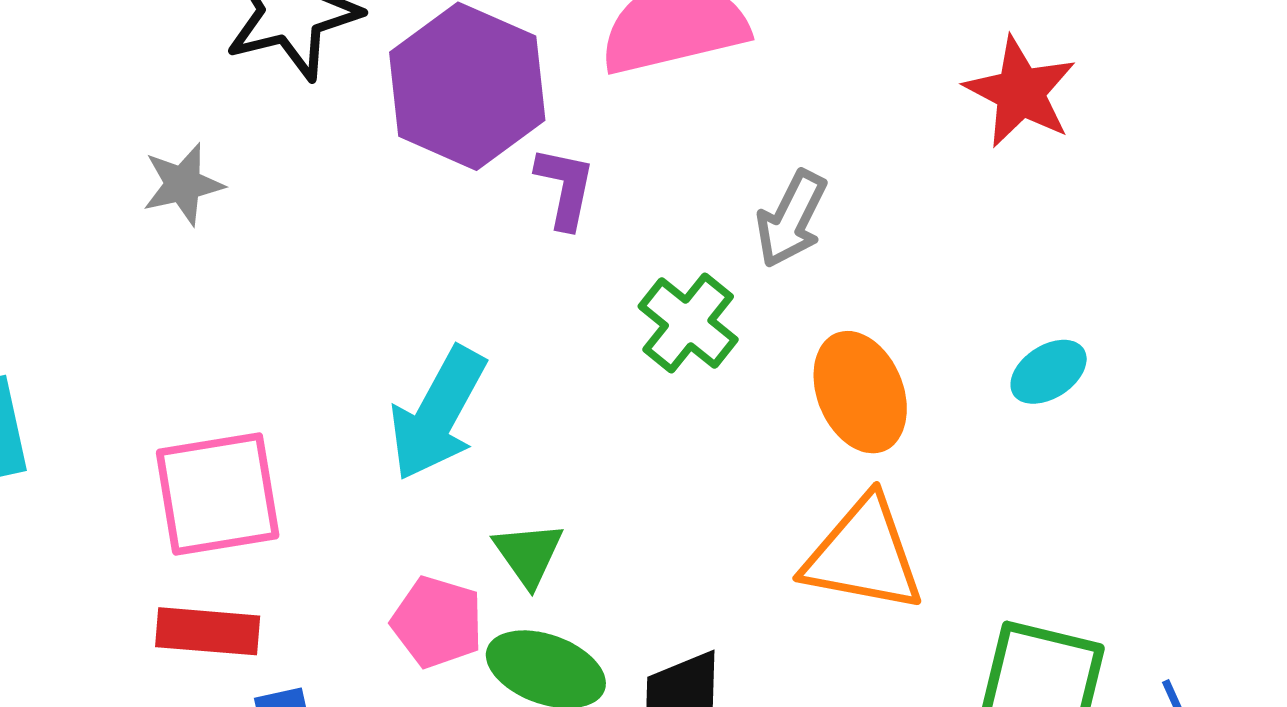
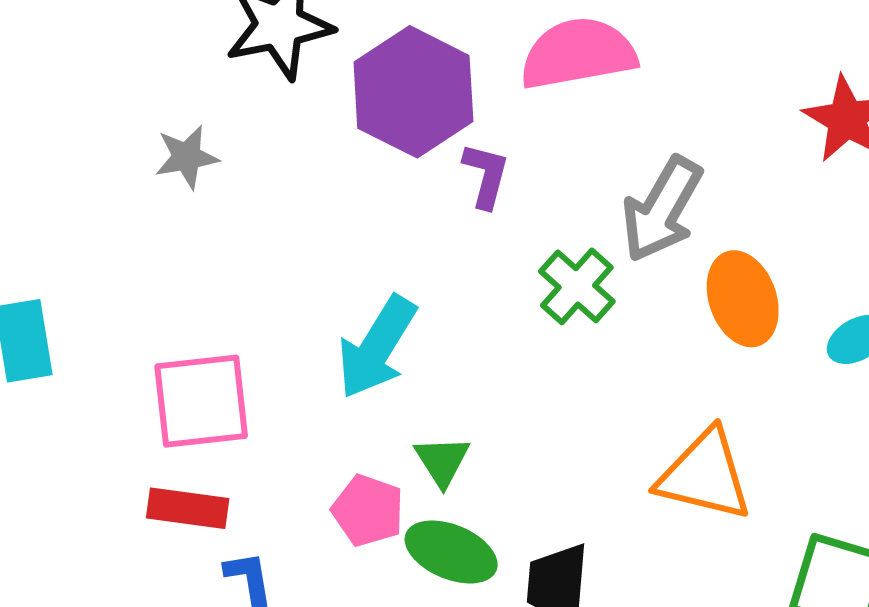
gray arrow: (791, 219) -> (662, 209), size x1.4
orange ellipse: (860, 392) -> (743, 299), moved

